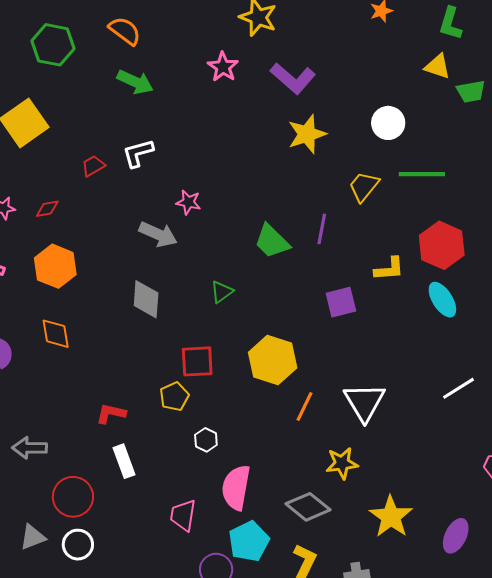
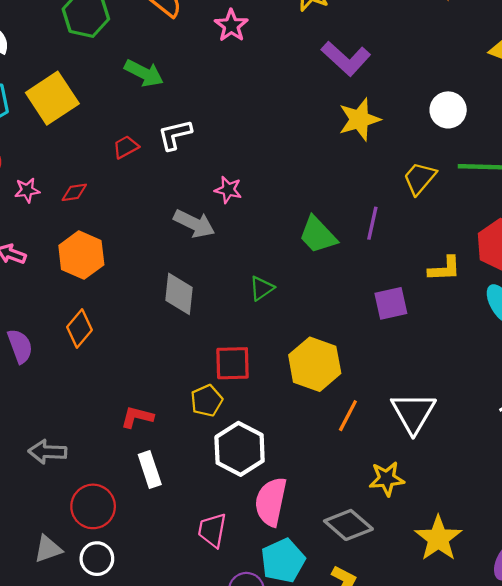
pink star: (223, 67) -> (231, 25), moved
green arrow: (135, 82) -> (144, 73), moved
orange diamond: (56, 334) -> (80, 328), turned 48
white hexagon: (206, 440) -> (240, 449), size x2.0

